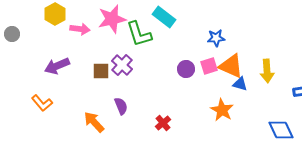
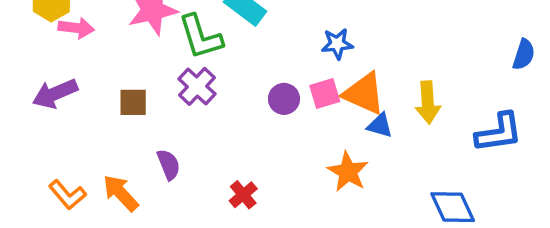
pink arrow: (80, 29) -> (76, 28), moved
purple cross: (122, 65) -> (197, 86), moved
orange L-shape: (42, 103) -> (67, 195), moved

